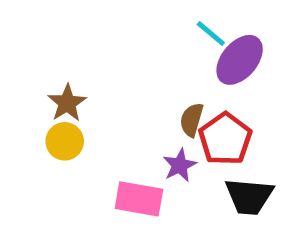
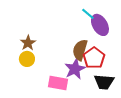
purple ellipse: (240, 60) -> (100, 25), turned -70
brown semicircle: (192, 120) -> (80, 50), size x1.5
purple star: (180, 165) -> (75, 69), size x1.5

